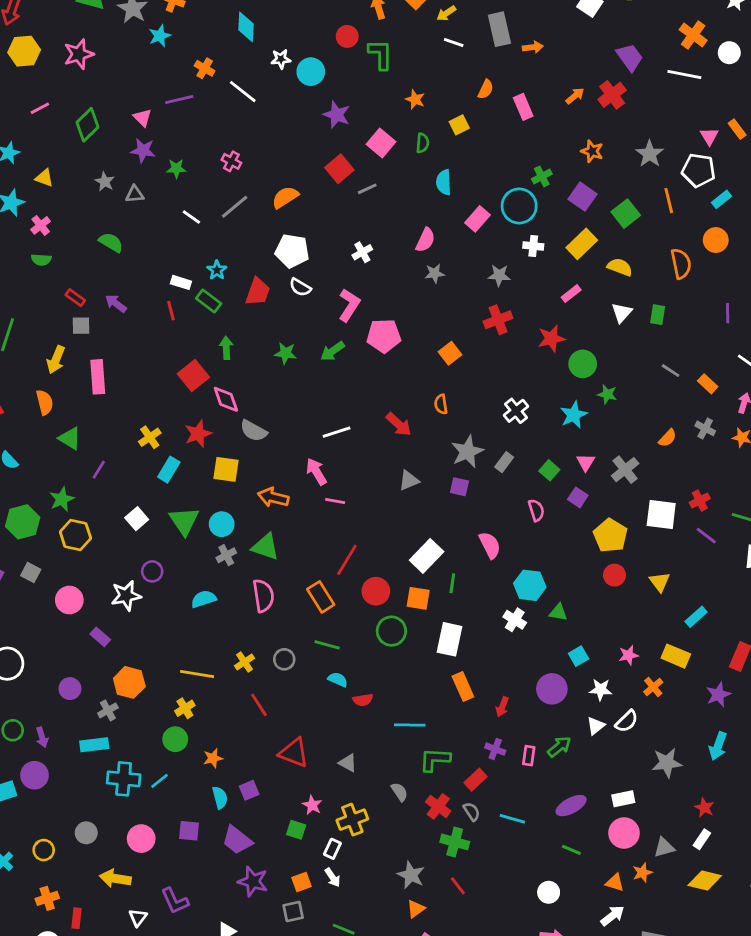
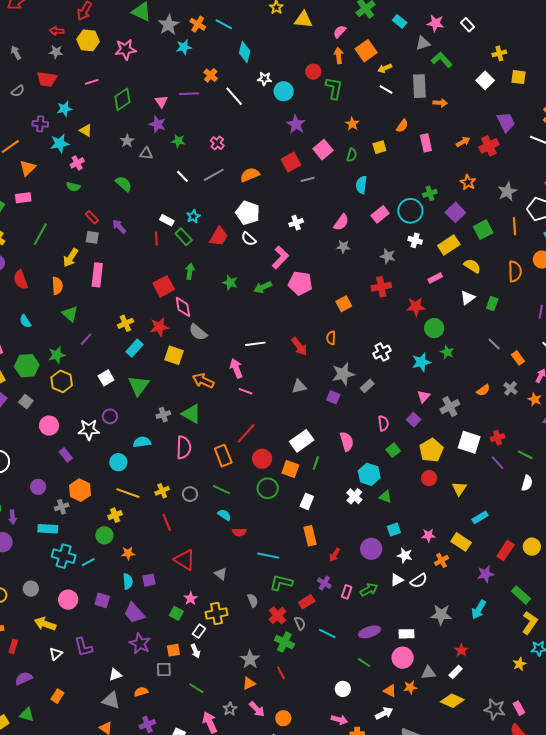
green square: (549, 470) -> (393, 450), moved
cyan circle: (222, 524) -> (118, 462), moved
white rectangle: (450, 639) -> (307, 501), size x0.7

